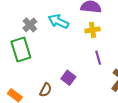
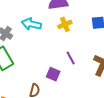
purple line: (98, 58) -> (71, 58), moved

